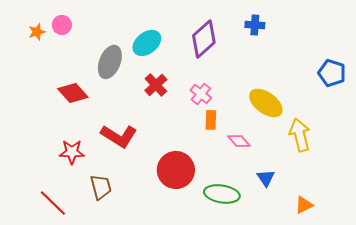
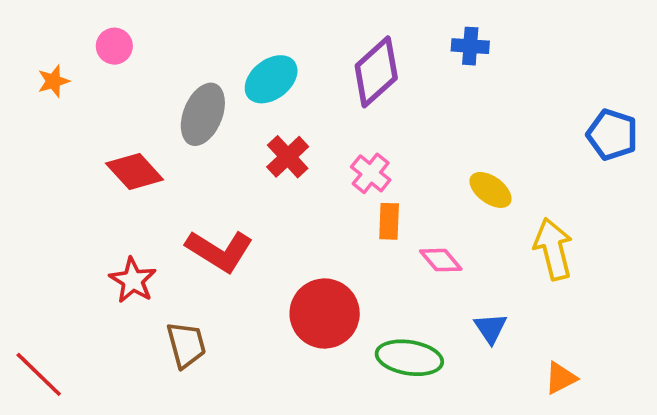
orange star: (37, 32) -> (53, 81), moved
yellow ellipse: (266, 103) -> (491, 190), size x0.7
red star: (72, 152) -> (133, 280), turned 30
red line: (53, 203) -> (39, 374), moved

